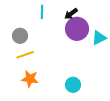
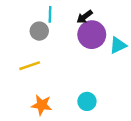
gray circle: (20, 36) -> (39, 31), moved
orange star: (30, 79) -> (42, 105), moved

